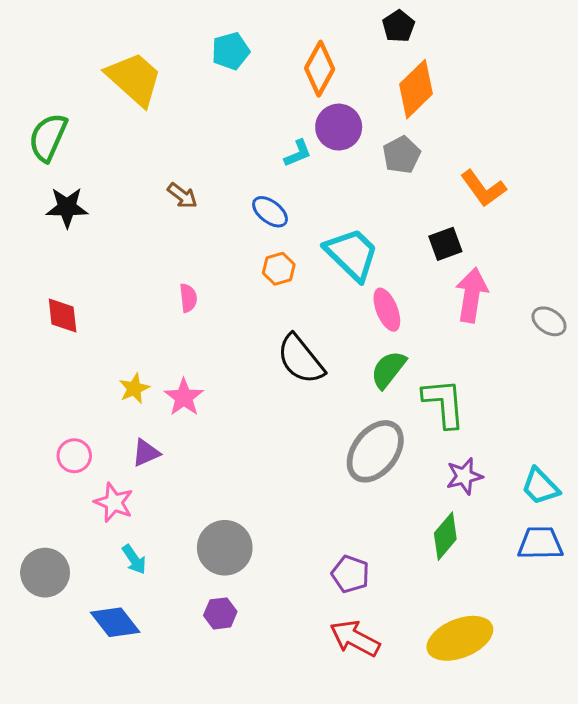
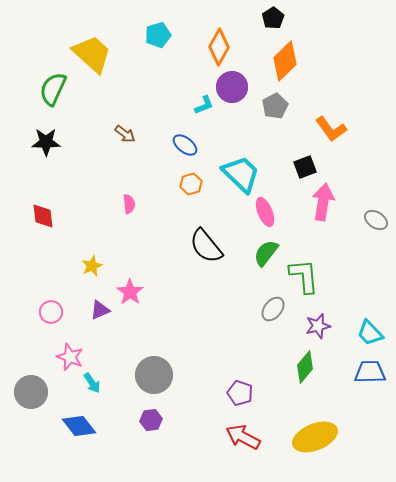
green semicircle: (48, 137) -> (53, 89), moved
pink star: (184, 397) -> (130, 292), moved
gray ellipse: (375, 451) -> (273, 309), moved, size x0.6
pink star: (114, 502) -> (70, 357), moved

